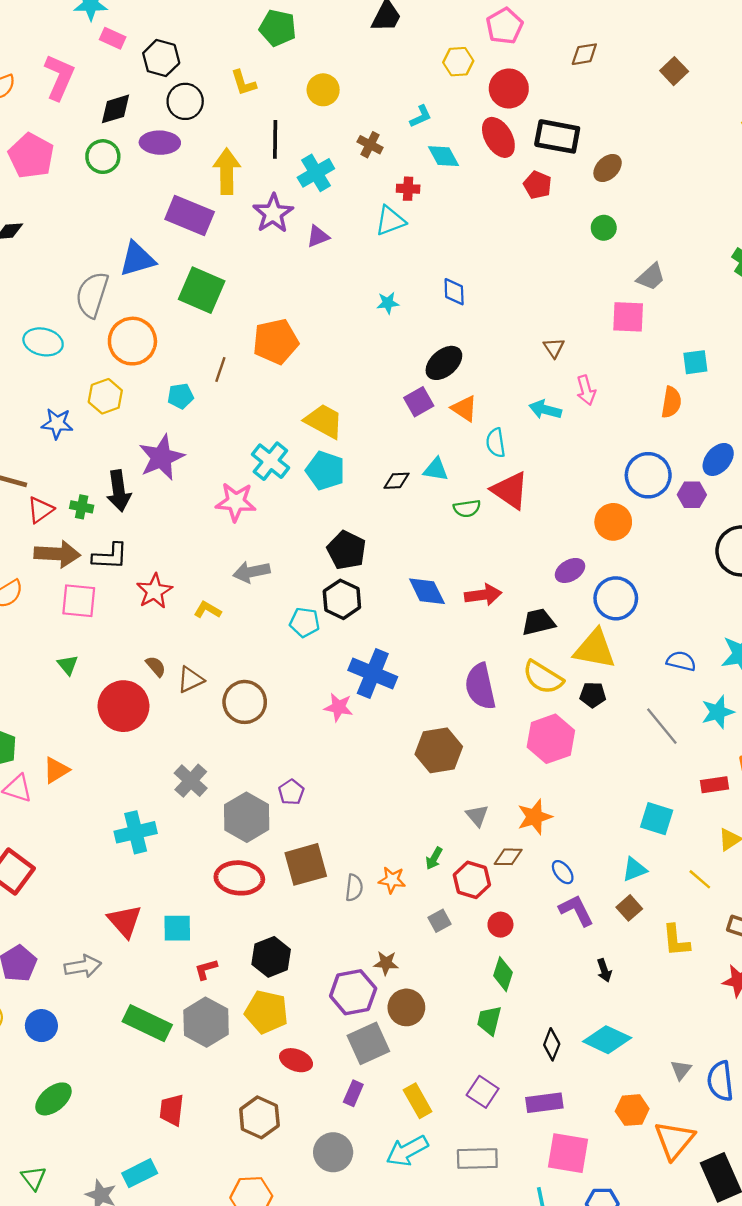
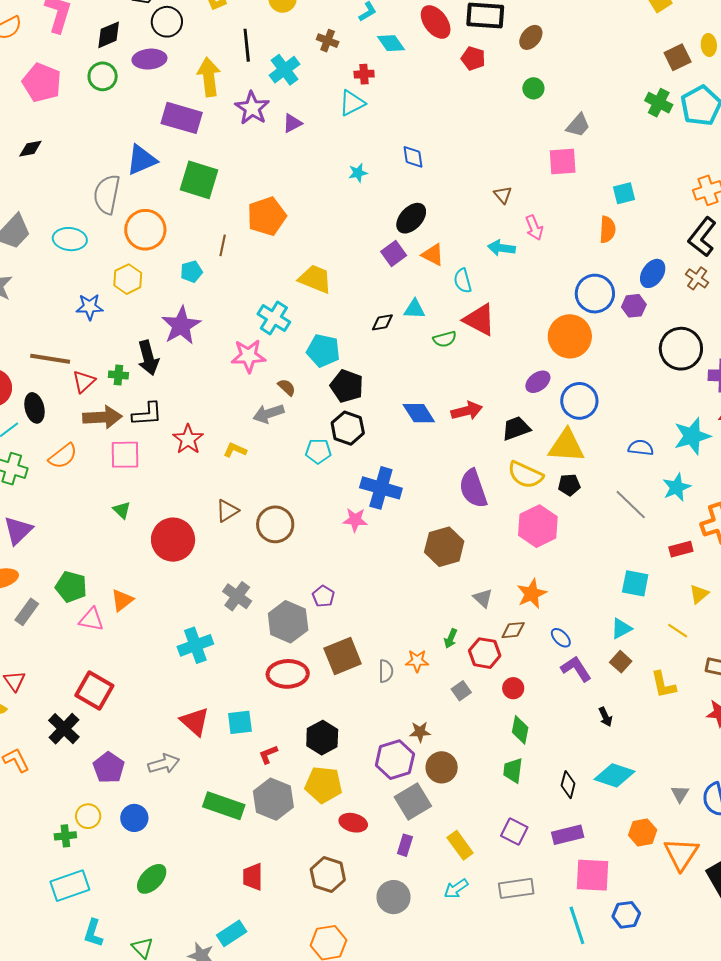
cyan pentagon: (325, 471) -> (323, 351), moved
orange circle: (613, 522) -> (570, 336), size x1.4
brown semicircle: (156, 666) -> (287, 387), moved
cyan arrow: (407, 1151) -> (456, 889), size x0.7

